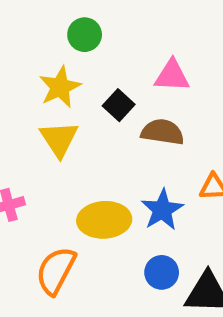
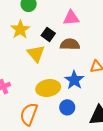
yellow triangle: (59, 139) -> (36, 53), moved
blue circle: (162, 272) -> (67, 107), moved

